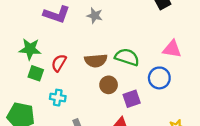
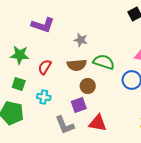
gray star: (95, 16) -> (81, 40), moved
green square: (36, 73) -> (19, 84), moved
purple square: (132, 99) -> (79, 105), moved

